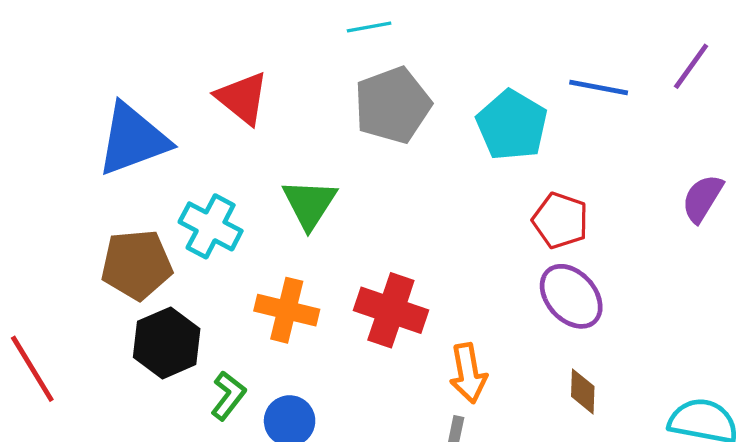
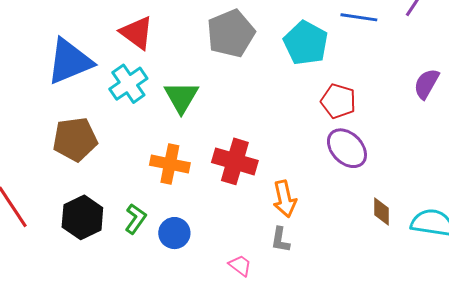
cyan cross: (211, 226) -> (128, 84), moved, turned 30
black hexagon: (167, 343) -> (82, 217), moved
brown diamond: (583, 391) -> (382, 211), moved

